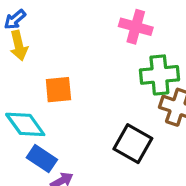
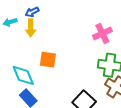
pink cross: (136, 27) -> (102, 33), turned 36

